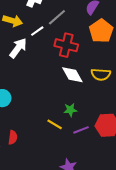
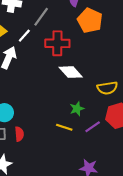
yellow semicircle: (101, 75) -> (107, 88), moved
red semicircle: (13, 137) -> (19, 134), moved

